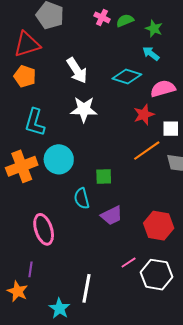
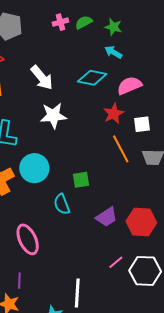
pink cross: (102, 17) -> (60, 22), turned -35
orange line: (147, 151) -> (121, 149), turned -76
purple trapezoid: (112, 215) -> (107, 217), moved

